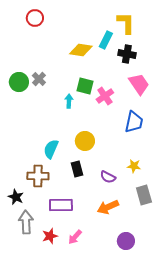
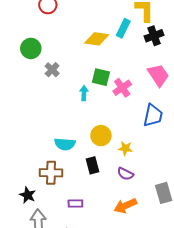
black cross: (127, 54) -> (154, 36), moved, turned -30
green circle: (19, 82) -> (31, 48), moved
cyan semicircle: (51, 149) -> (65, 144), turned -108
yellow star: (134, 166) -> (125, 148), moved
purple rectangle: (61, 205) -> (75, 204), size x0.6

